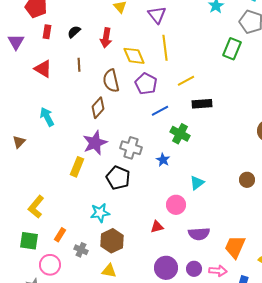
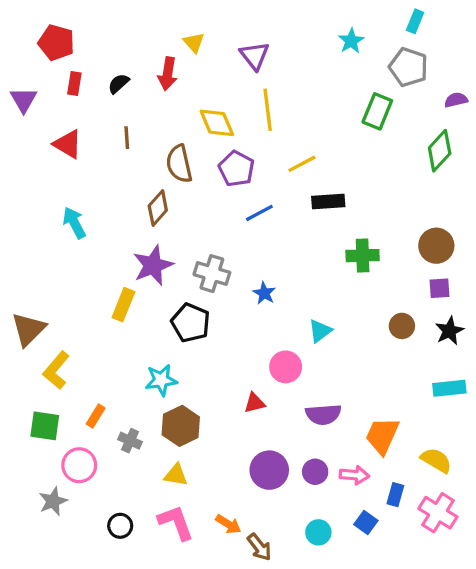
red arrow: (106, 38) -> (168, 74), moved
green cross: (180, 134) -> (363, 256), moved, turned -30
brown triangle: (19, 142) -> (28, 329), moved, size x1.6

